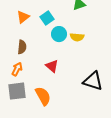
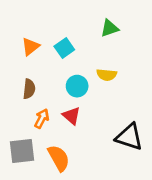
cyan circle: (59, 34) -> (77, 86), moved
orange arrow: (17, 69) -> (42, 119), moved

